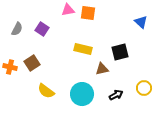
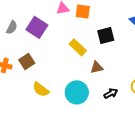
purple square: (42, 29) -> (37, 27), size x1.5
yellow rectangle: (83, 49) -> (78, 47), turned 30
black square: (120, 52) -> (106, 35), moved

